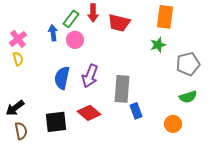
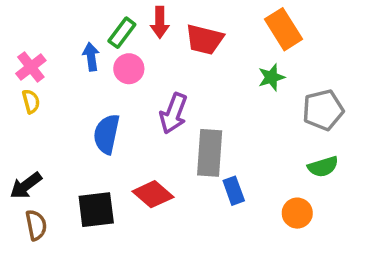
orange rectangle: (165, 17) -> (284, 29), turned -40
purple arrow: (90, 76) -> (174, 113), moved

